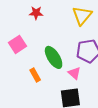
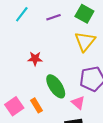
red star: (36, 13) -> (35, 59), moved
pink square: (17, 44) -> (14, 106), moved

